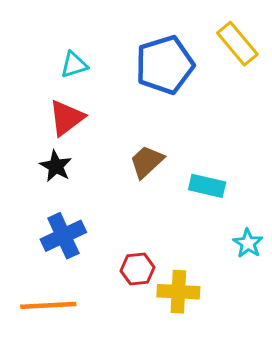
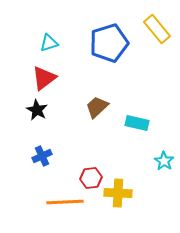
blue cross: (63, 236) -> (42, 156), size x0.7
orange line: (48, 305) -> (65, 202), moved

